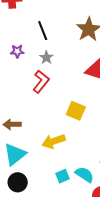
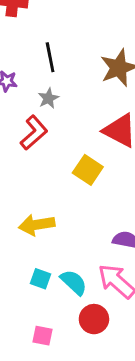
yellow square: (76, 111) -> (88, 170), moved
cyan square: (62, 176) -> (41, 279), turned 32

